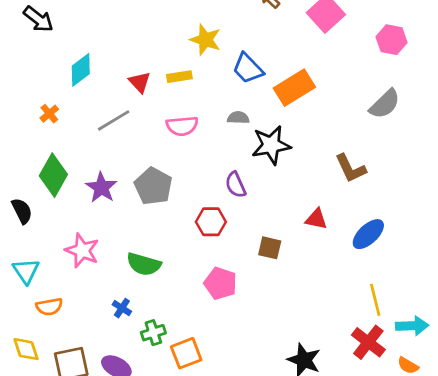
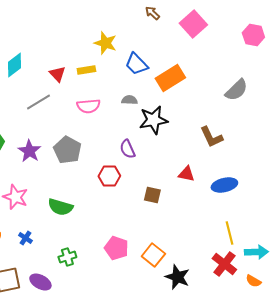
pink hexagon: (392, 40) -> (253, 35), moved
blue ellipse: (368, 234) -> (224, 185), turned 30
pink pentagon: (220, 283) -> (116, 248), moved
blue cross: (122, 308) -> (25, 238), moved
orange square: (186, 353) -> (153, 255), moved, turned -30

